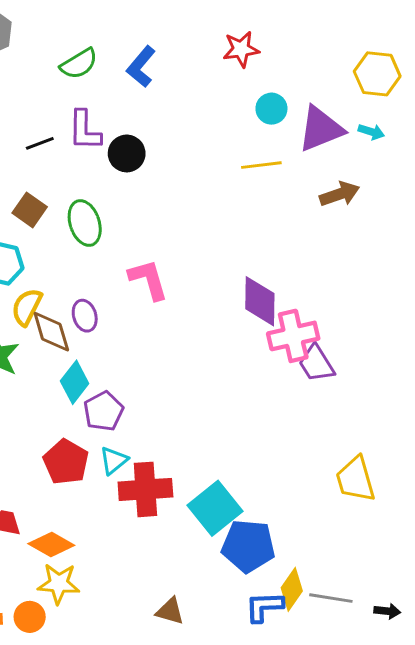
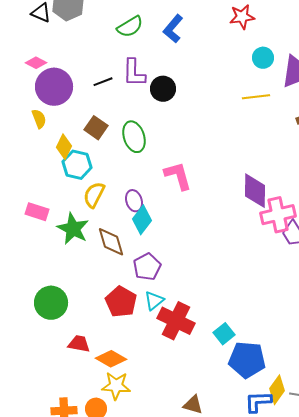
brown diamond: (51, 332) -> (111, 242), moved
cyan diamond: (75, 382) -> (142, 220), moved
red cross: (145, 489) -> (176, 321), turned 30
cyan square: (215, 508) -> (224, 334), size x0.6

